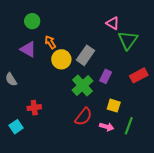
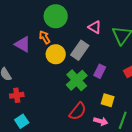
green circle: (32, 21) -> (56, 16), moved, size x1.5
pink triangle: (113, 23) -> (95, 27), moved
red cross: (34, 108) -> (17, 95), moved
cyan square: (16, 127) -> (22, 121), moved

